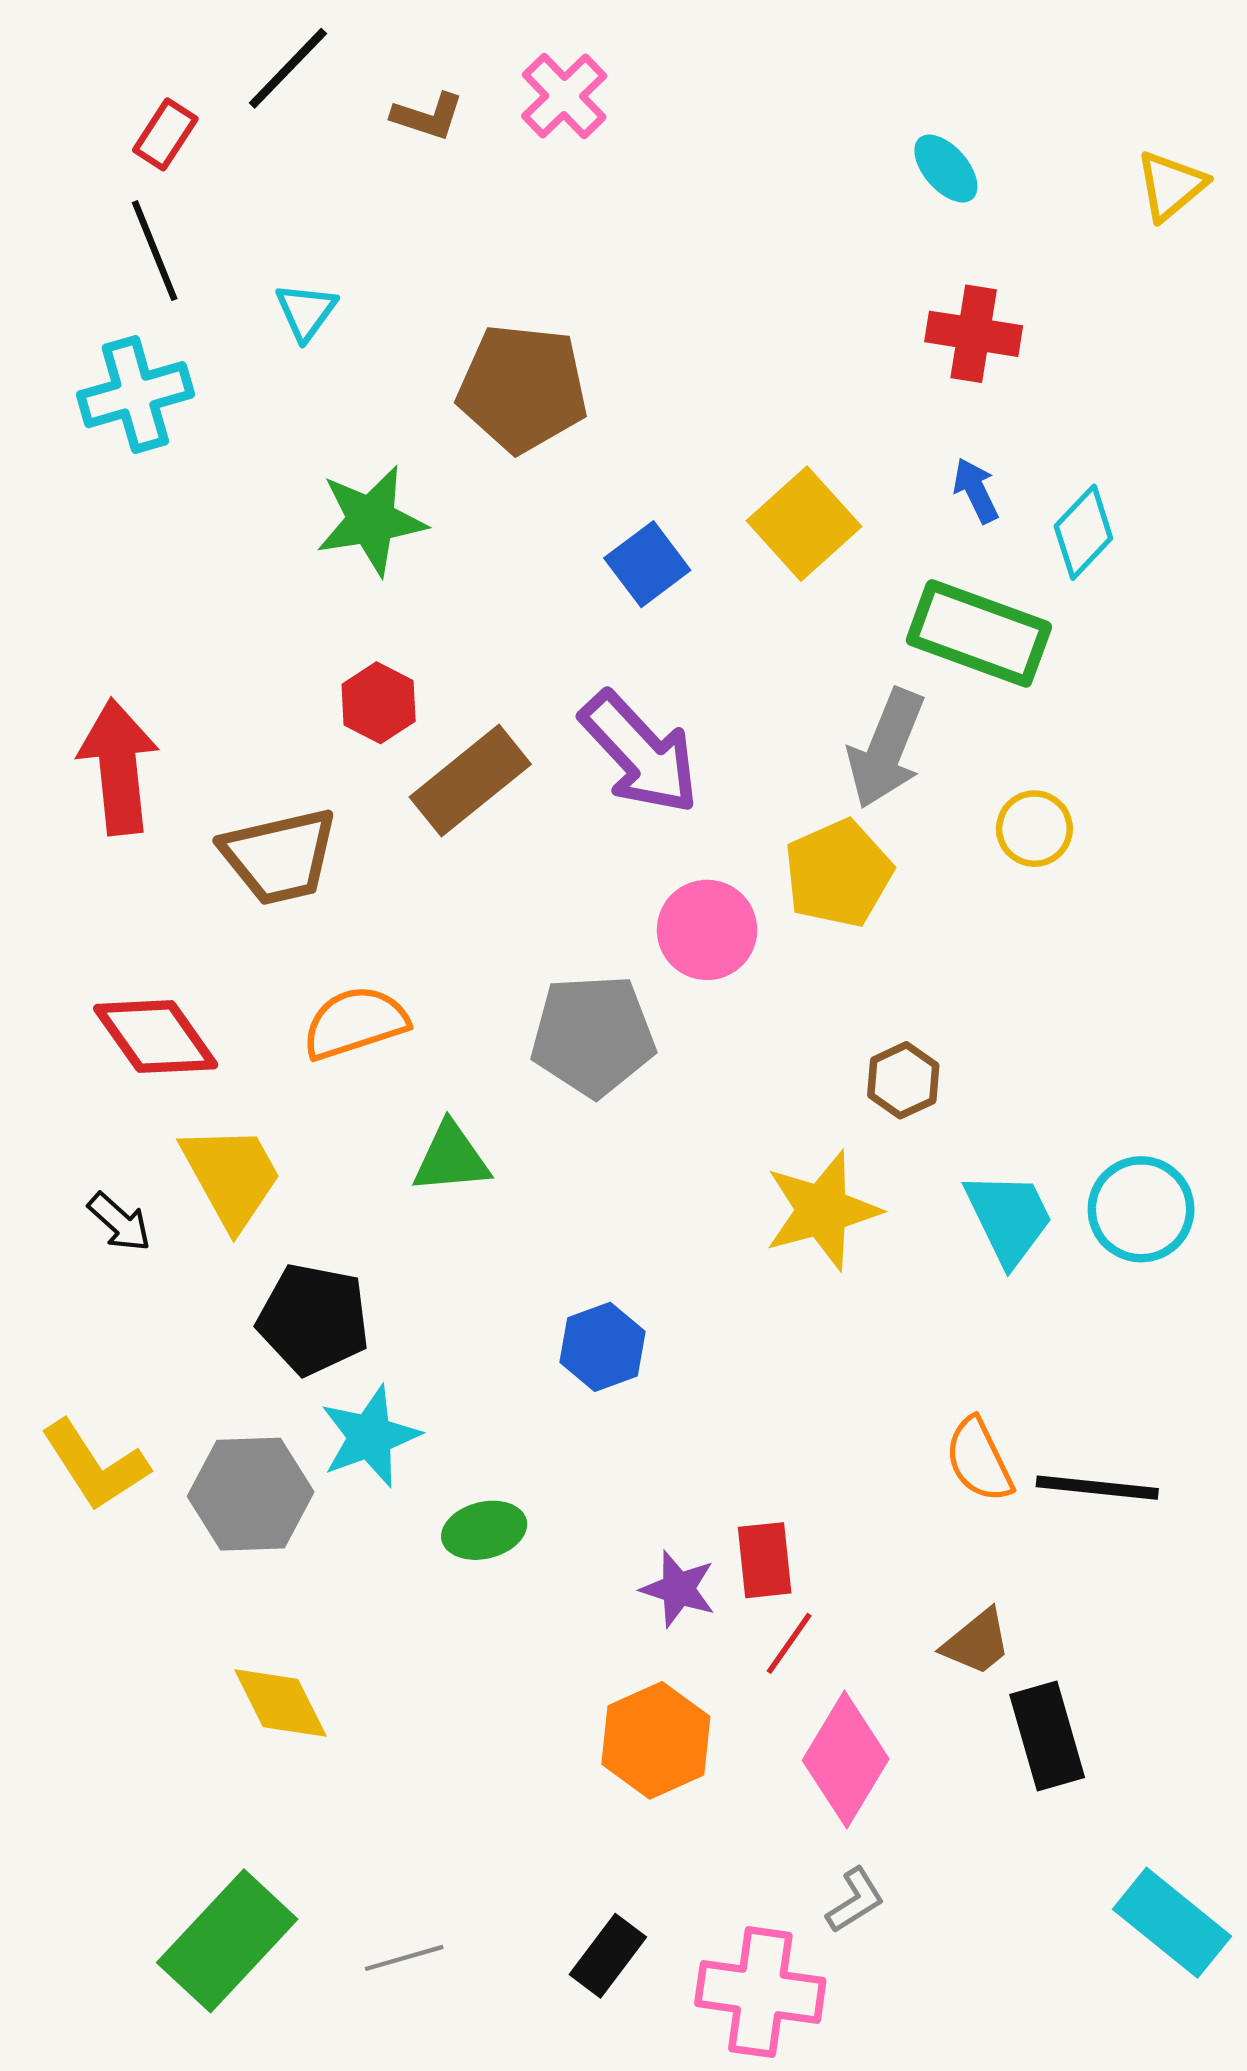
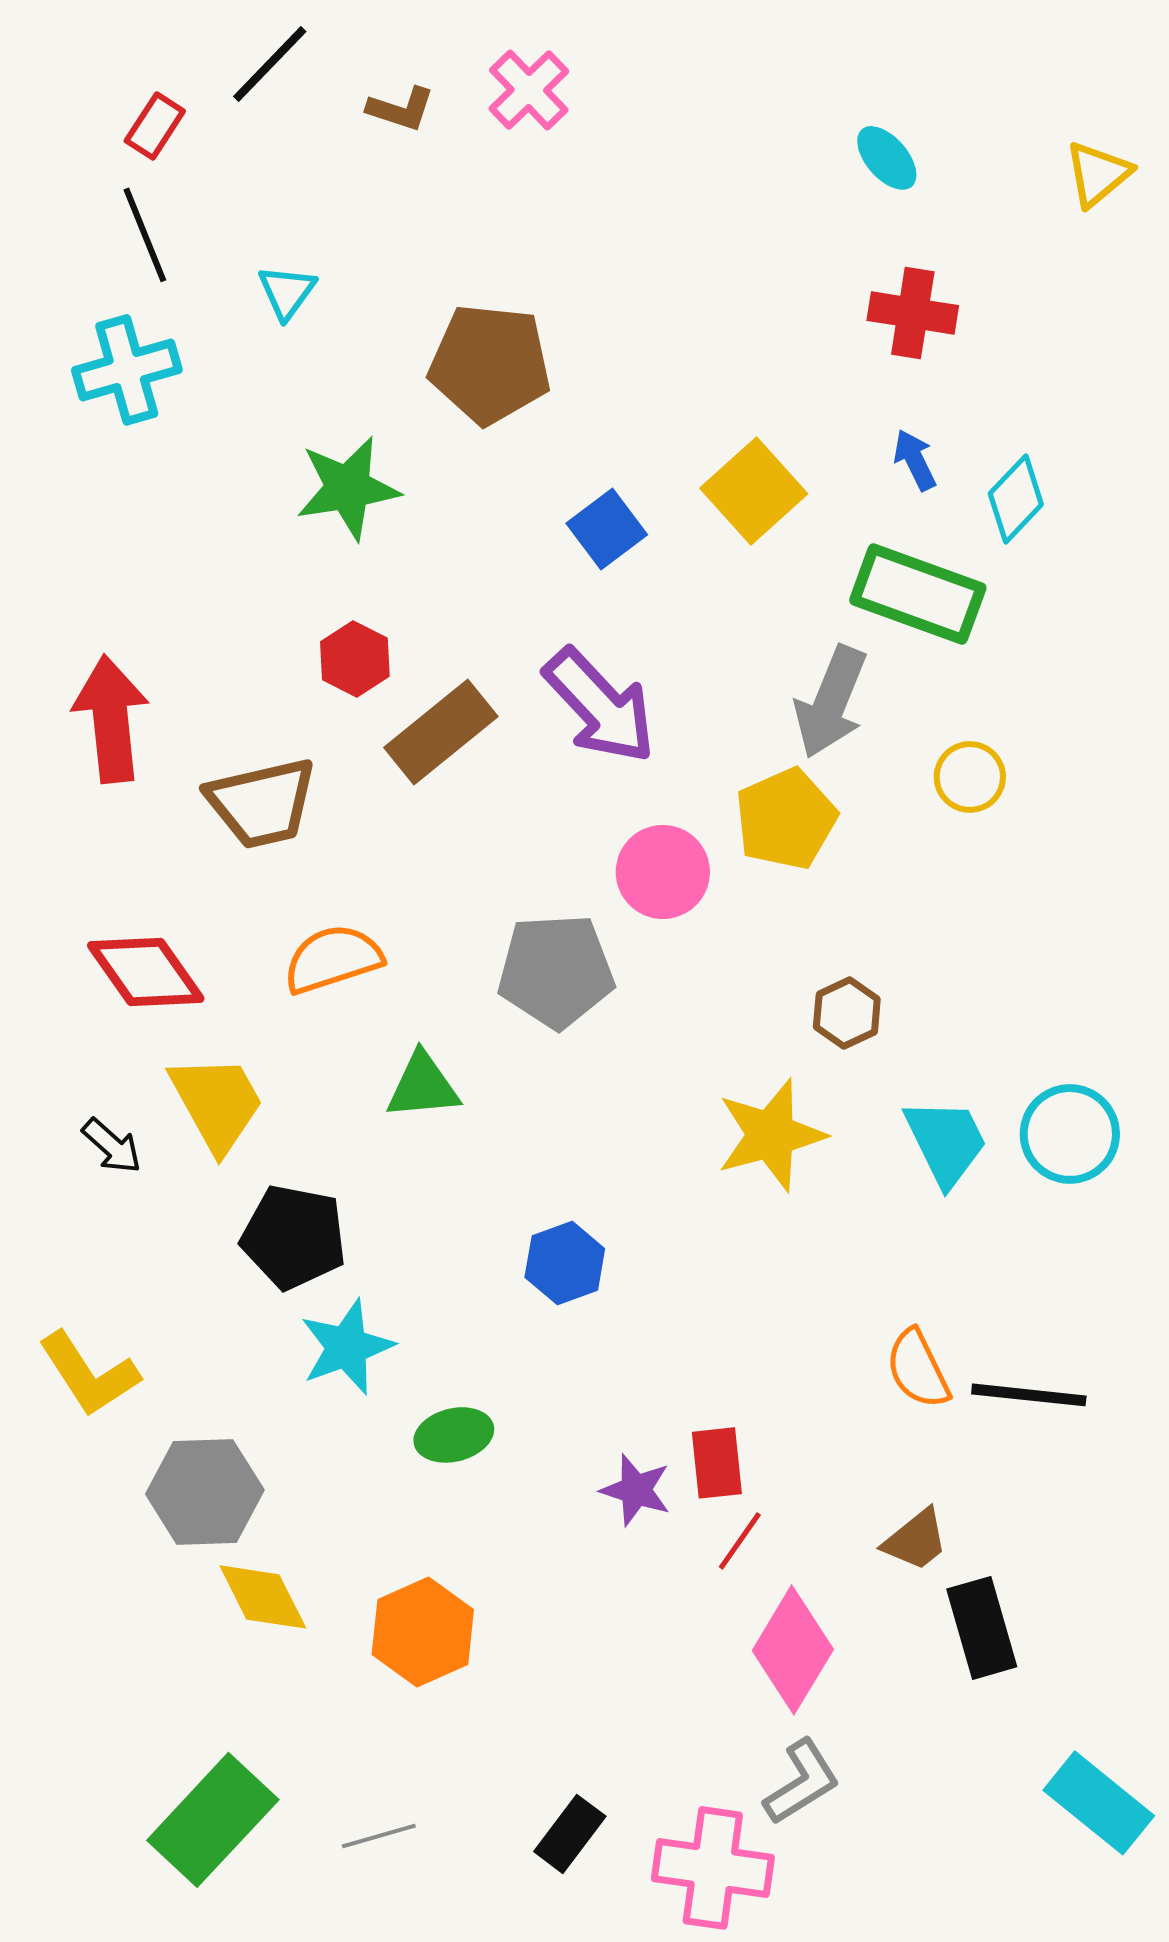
gray hexagon: (251, 1494) -> (205, 1492), moved
orange hexagon: (656, 1740) -> (423, 1632), moved
gray L-shape: (855, 1900) -> (802, 1782), size x1.4

